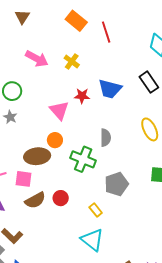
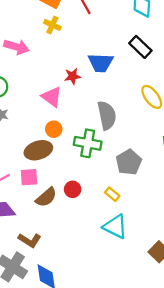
yellow cross: (72, 61) -> (52, 25), moved
gray semicircle: (106, 138) -> (107, 115), size x1.5

